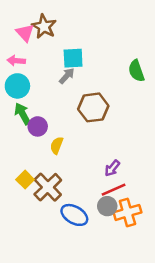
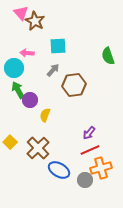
pink triangle: (25, 33) -> (21, 13), moved
pink arrow: (16, 61) -> (27, 53), moved
gray arrow: (67, 76) -> (53, 70), moved
yellow square: (25, 180) -> (10, 142), moved
gray circle: (107, 206) -> (85, 180), moved

